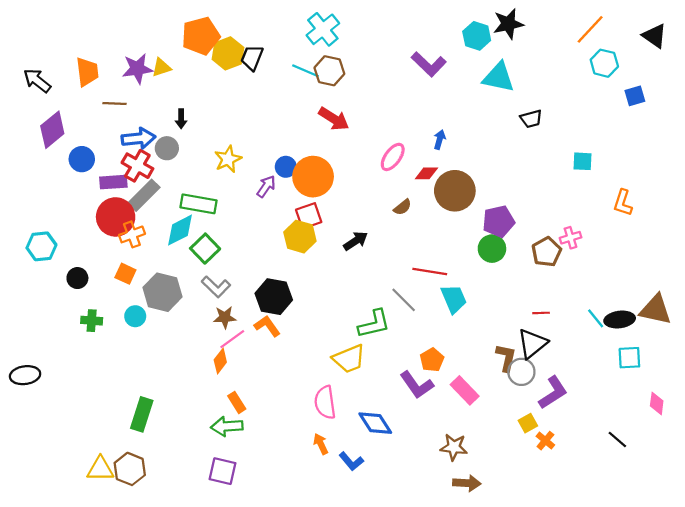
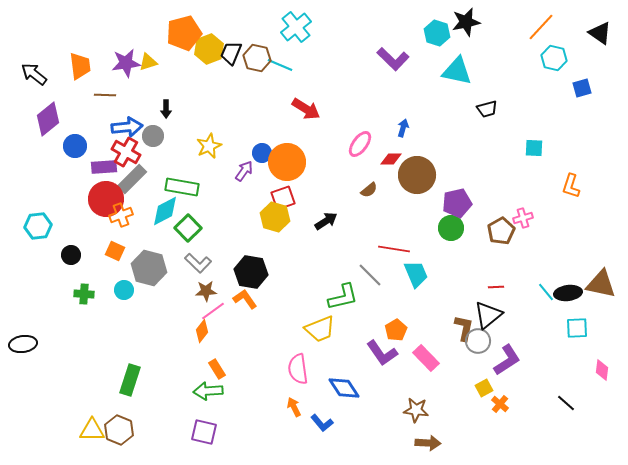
brown hexagon: (329, 71) -> (257, 58), moved

